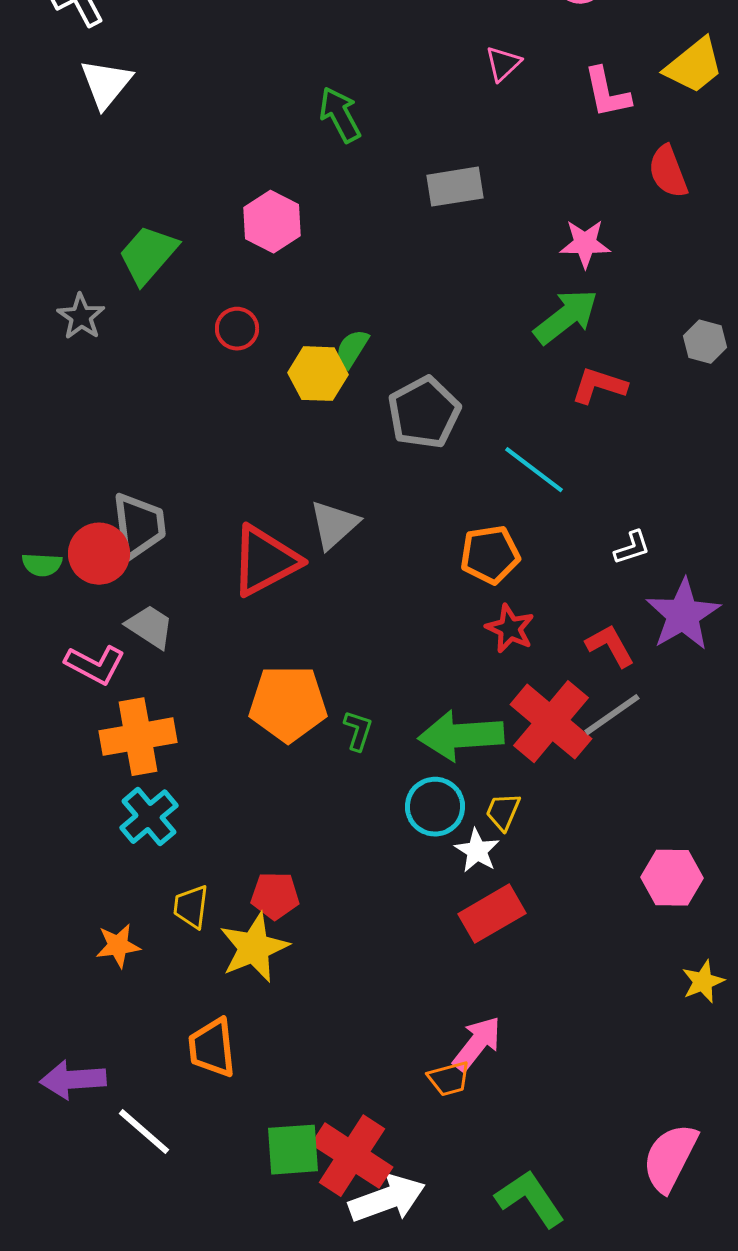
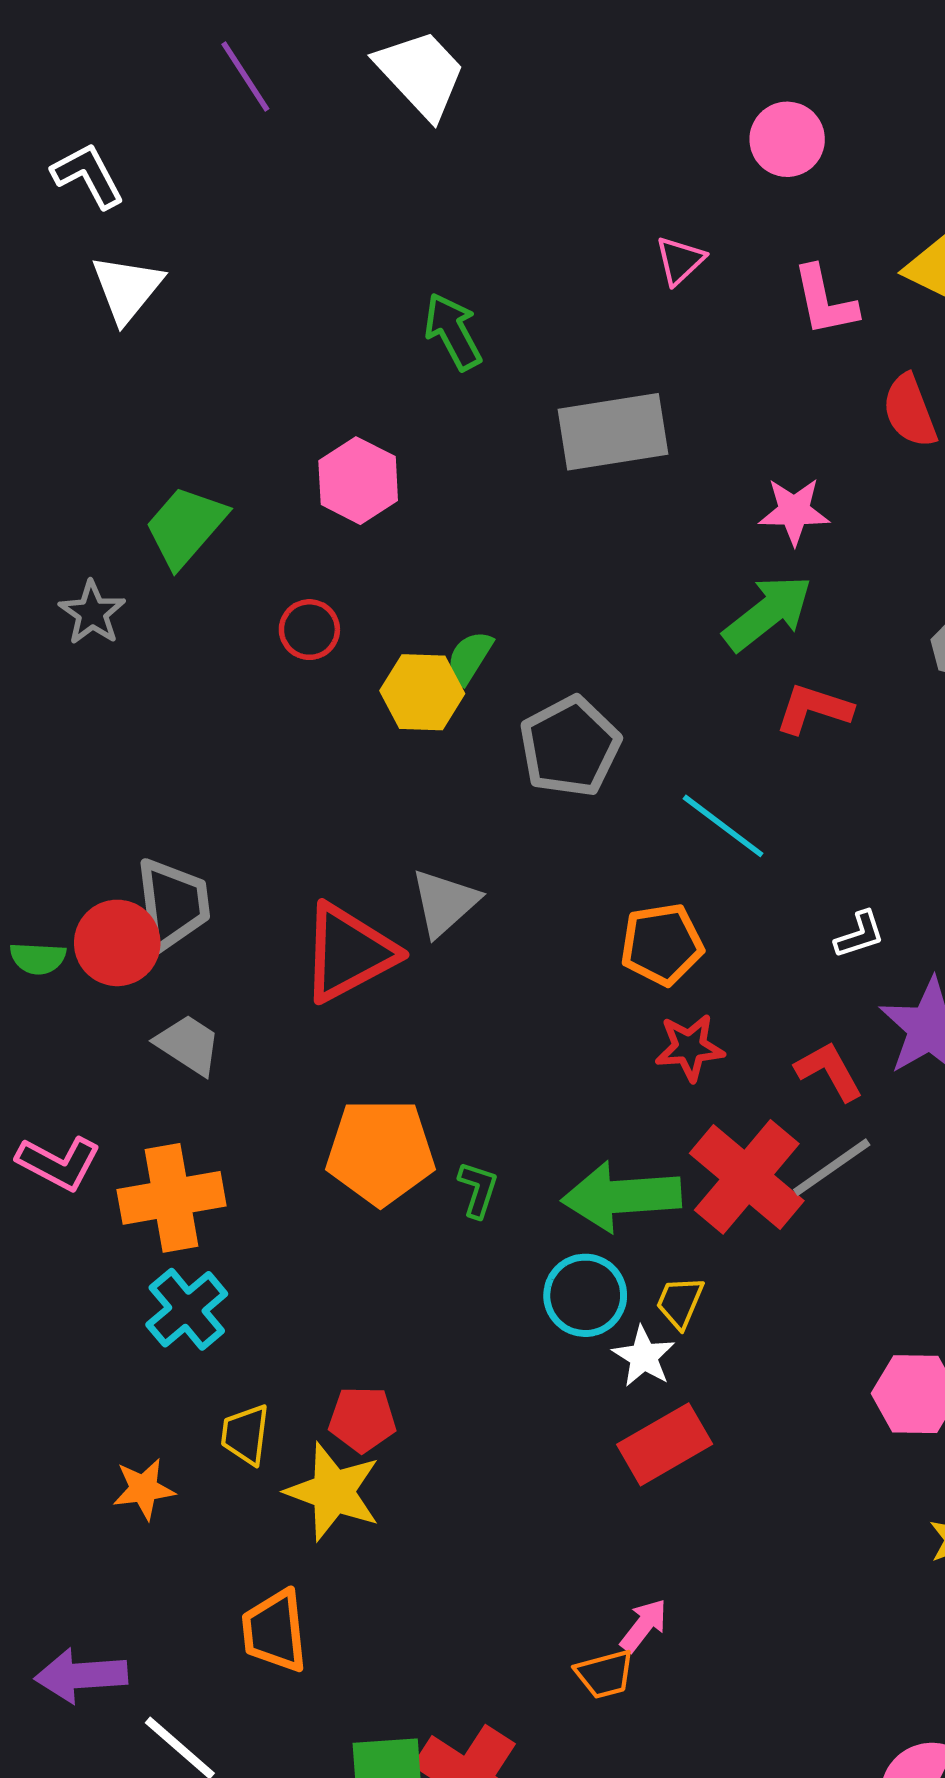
gray rectangle: (455, 187) -> (613, 432), size x1.4
red star: (510, 629) -> (690, 1047), turned -30
pink L-shape: (95, 665) -> (59, 1163), moved
yellow star: (254, 948) -> (333, 1492), turned -30
pink arrow: (477, 1044) -> (644, 1625), size x0.7

